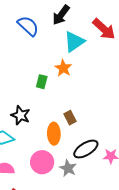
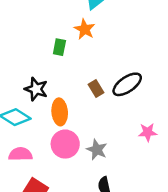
orange ellipse: (54, 134) -> (60, 112), moved
black ellipse: (86, 149) -> (127, 84), moved

